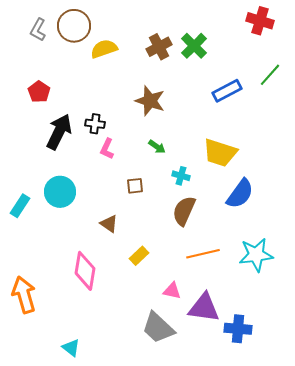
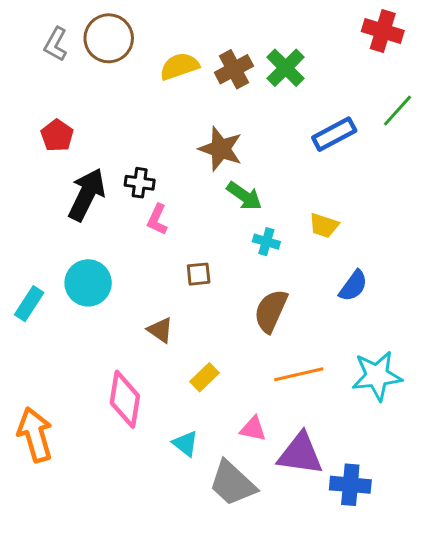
yellow semicircle: (104, 49) -> (179, 66), moved
green arrow: (157, 147) -> (244, 196), moved, size x1.4
yellow trapezoid: (220, 153) -> (324, 225), size x0.6
cyan cross: (181, 176) -> (266, 242), moved
blue semicircle: (240, 194) -> (353, 286), size x0.7
cyan triangle: (71, 348) -> (185, 444), moved

